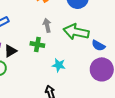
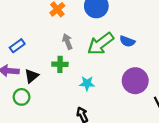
green arrow: (76, 32) -> (101, 44), turned -40
blue semicircle: (98, 46) -> (127, 41), moved

